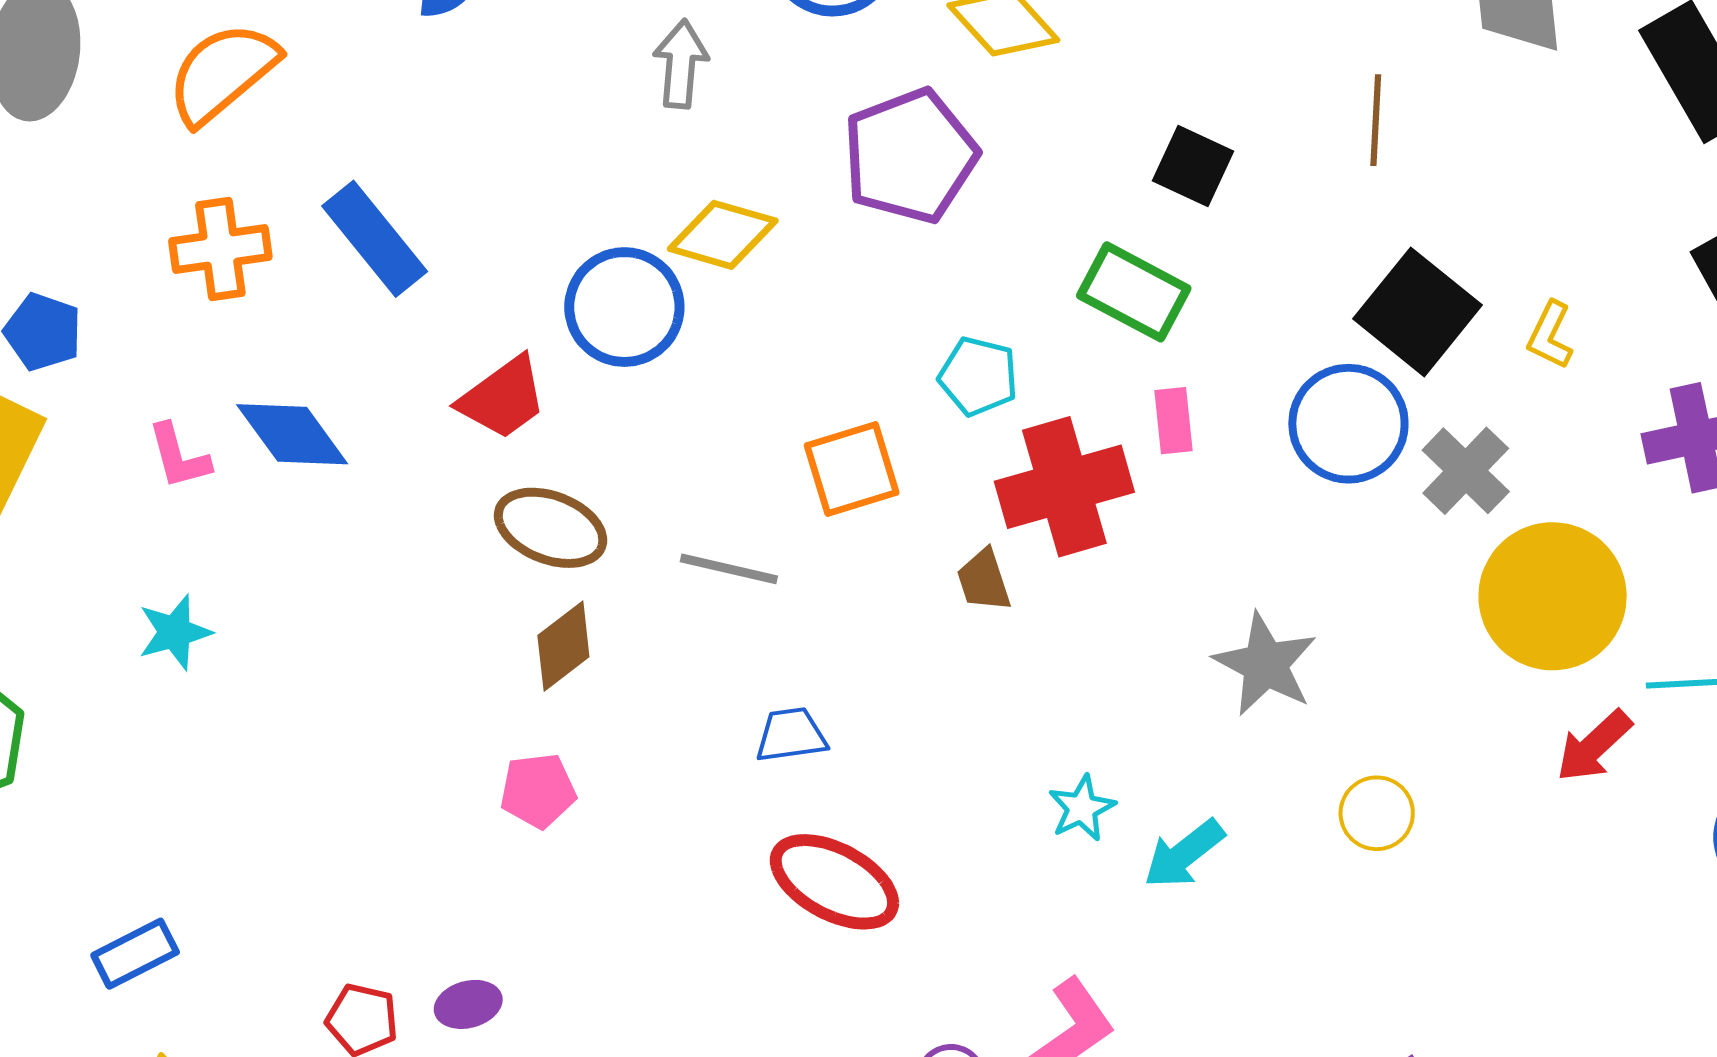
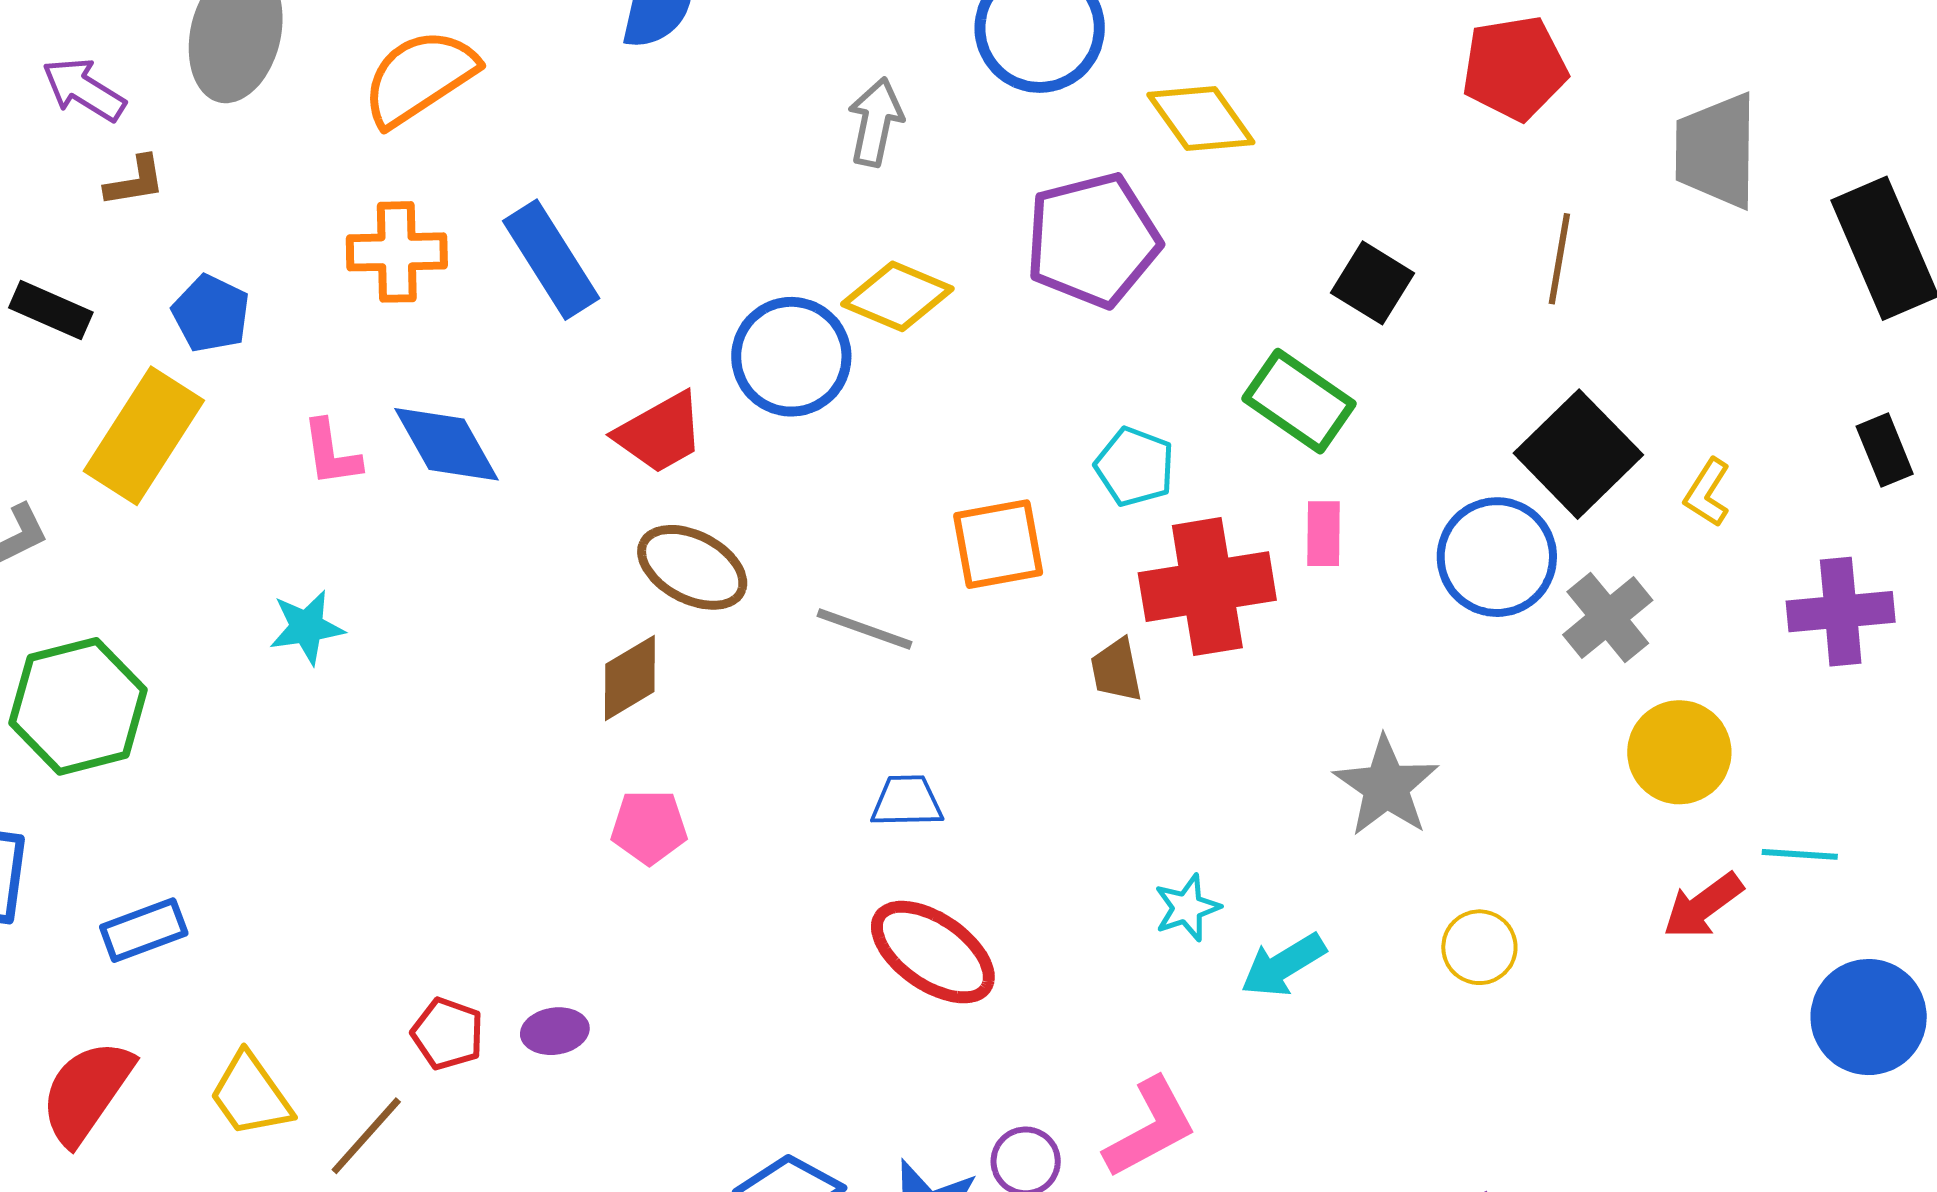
yellow circle: (1553, 596) -> (1679, 752), size x0.7
brown diamond: (563, 646) -> (630, 678), moved
blue rectangle: (135, 954) -> (144, 930), moved

